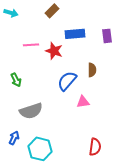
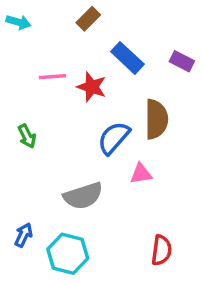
blue rectangle: (75, 34) -> (127, 58), turned 48
purple rectangle: (107, 36) -> (182, 61), turned -56
brown semicircle: (92, 70) -> (156, 119), size x1.6
gray semicircle: (31, 111) -> (83, 196), moved

